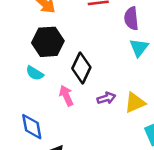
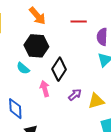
purple arrow: (106, 98) -> (75, 95), turned -32

